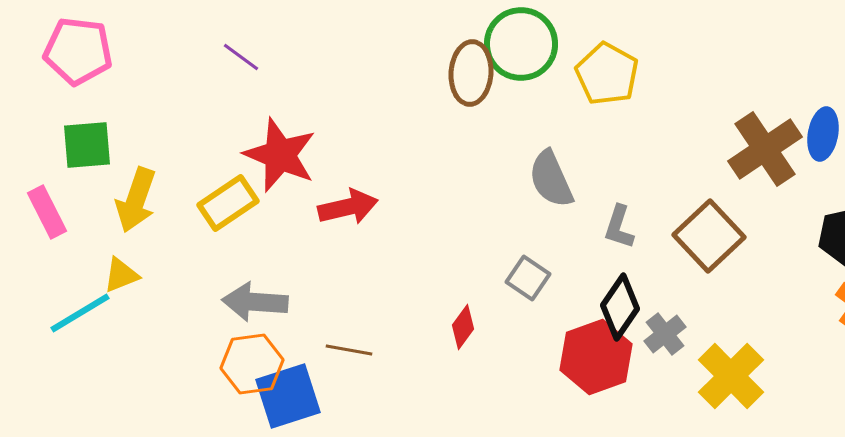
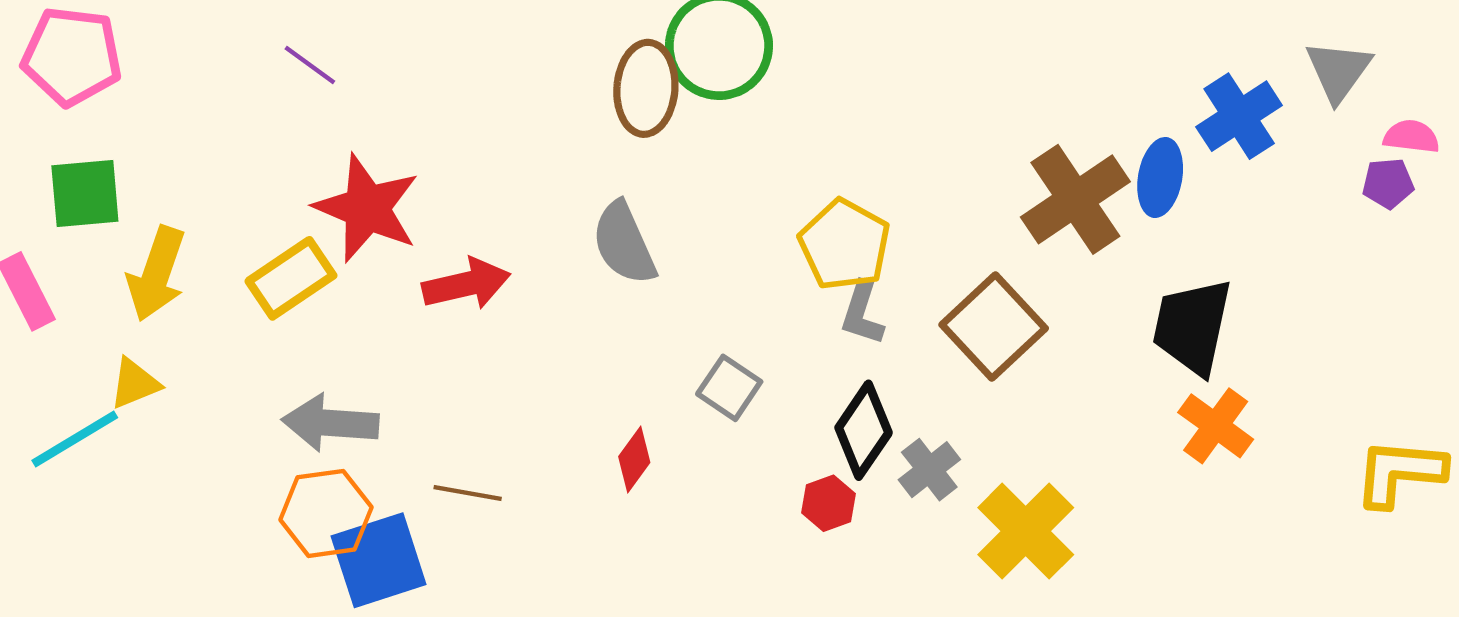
yellow pentagon: (607, 74) -> (845, 245), moved
gray semicircle: (551, 179) -> (624, 243), moved
red hexagon: (596, 357) -> (829, 503), size x0.5

